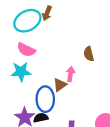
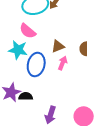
brown triangle: (60, 85) -> (58, 46), moved
blue ellipse: (45, 99) -> (36, 64), moved

